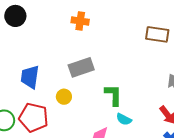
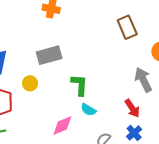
brown rectangle: (157, 34) -> (127, 27), turned 55

